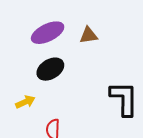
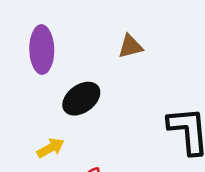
purple ellipse: (48, 33) -> (42, 50), moved, turned -60

